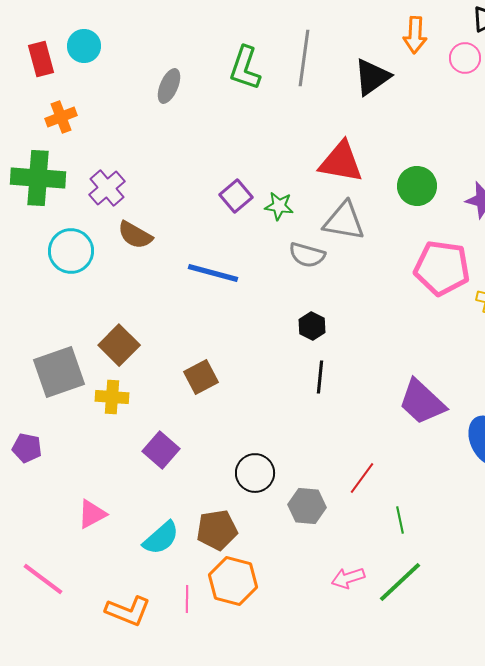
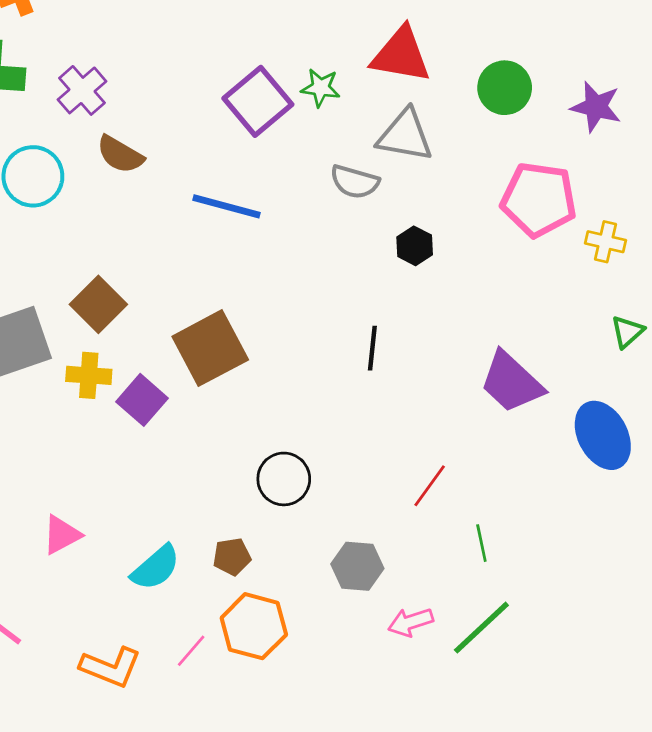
purple square: (236, 196) -> (258, 101), size x1.5
green star: (279, 206) -> (321, 88), moved
black hexagon: (312, 326) -> (415, 246), moved
brown square: (201, 377) -> (210, 348), size x1.6
purple square: (161, 450) -> (142, 400), moved
gray hexagon: (307, 506) -> (357, 566), moved
brown pentagon: (217, 530) -> (232, 557), size x0.7
pink line: (187, 599) -> (191, 651), turned 40

